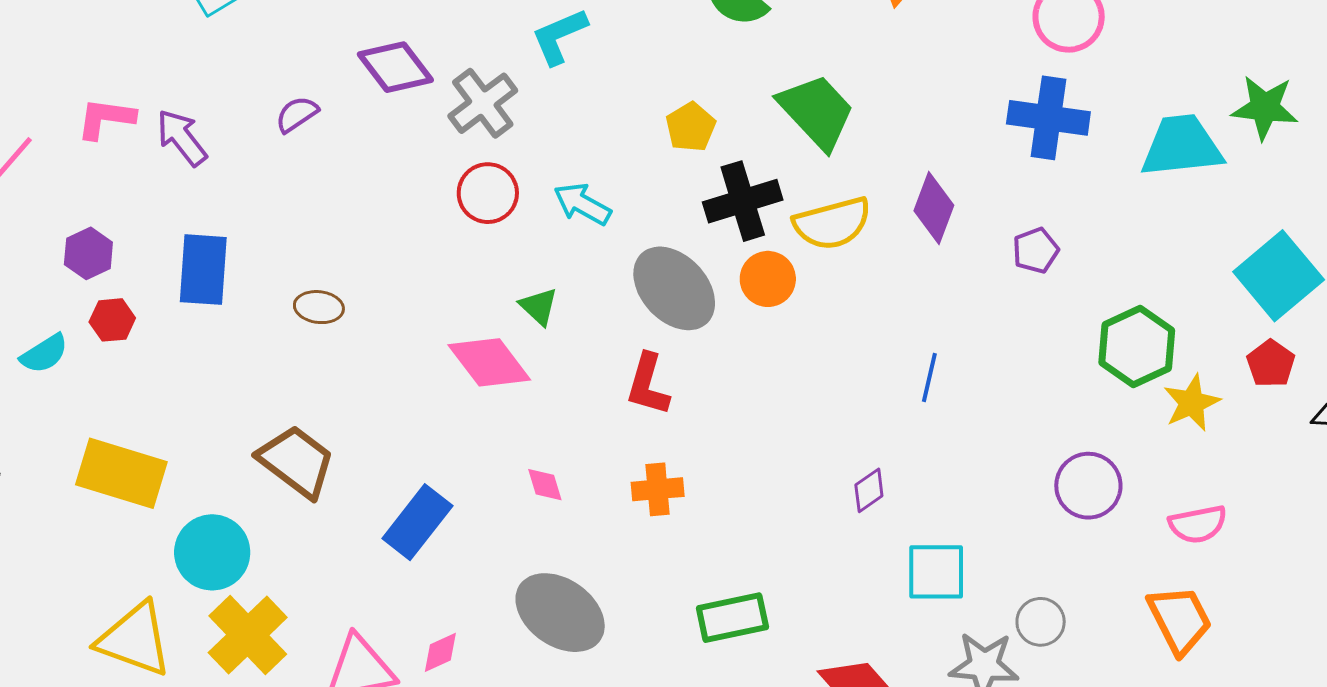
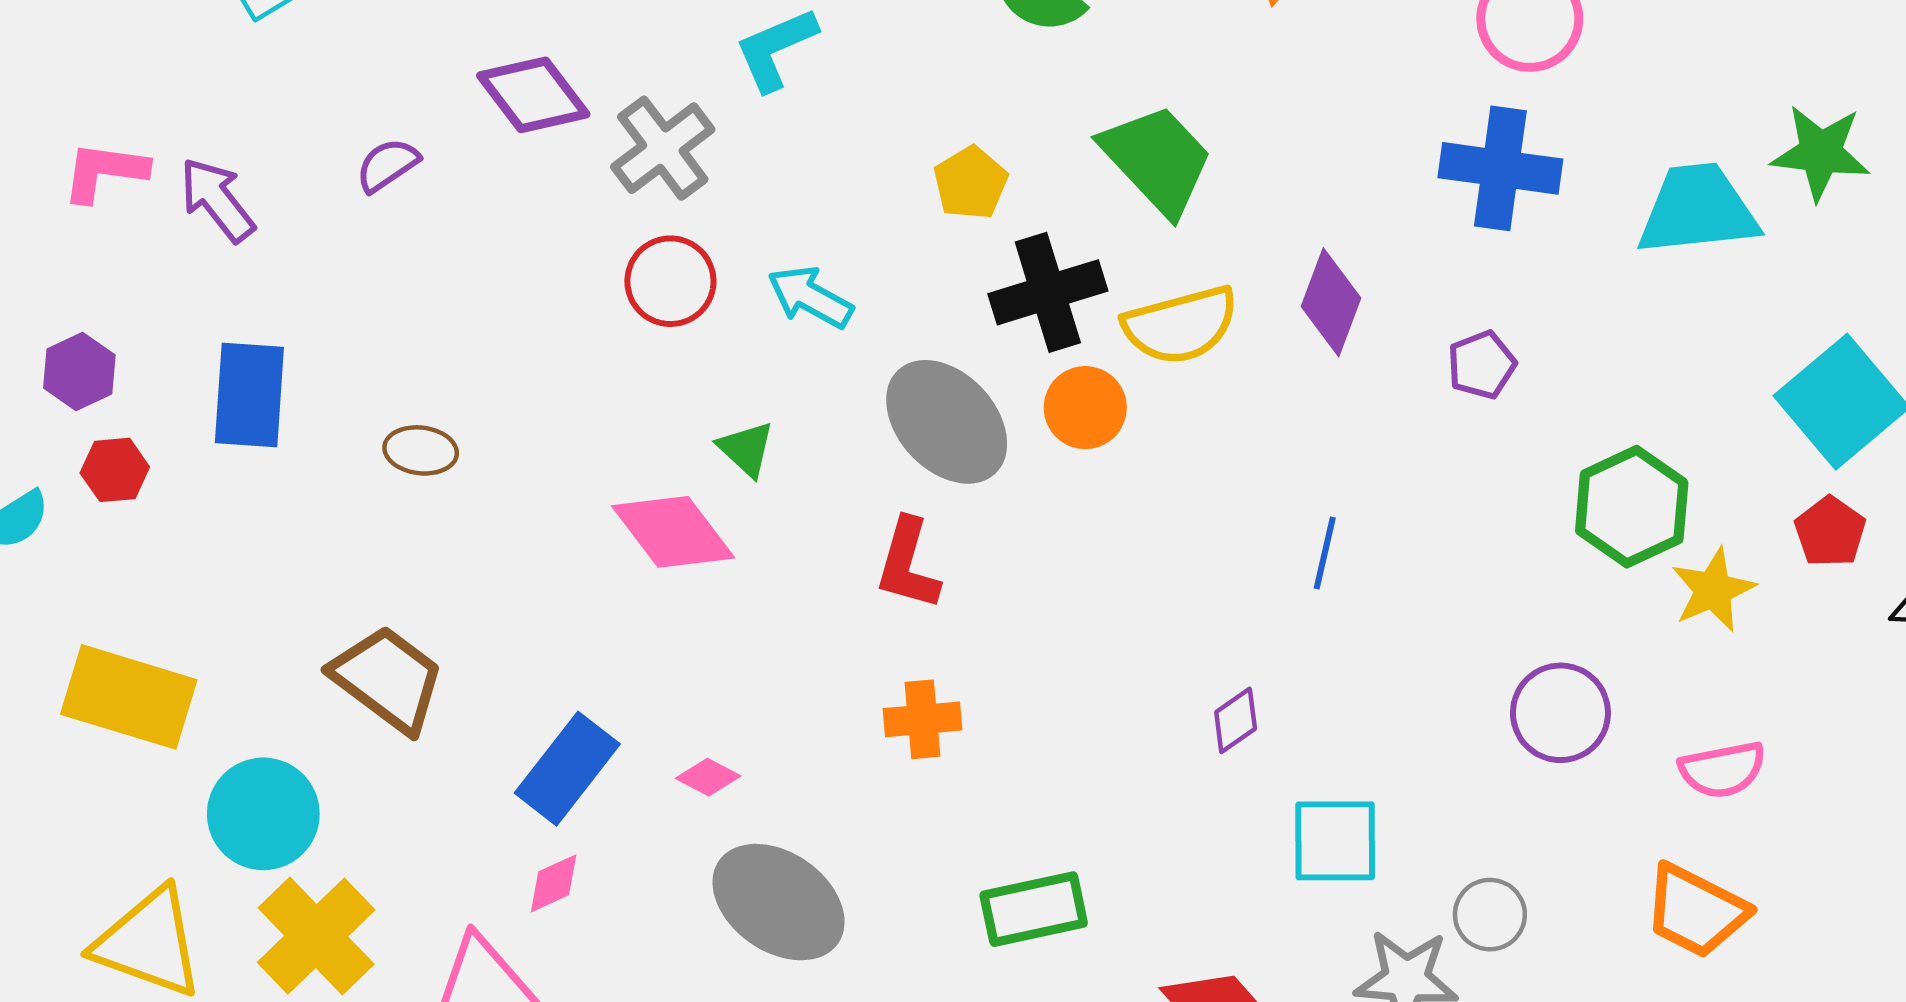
pink diamond: (545, 485) -> (708, 777), moved, turned -45
orange trapezoid: (1180, 620) -> (1696, 911), turned 144
pink diamond: (440, 652) -> (554, 883), moved

